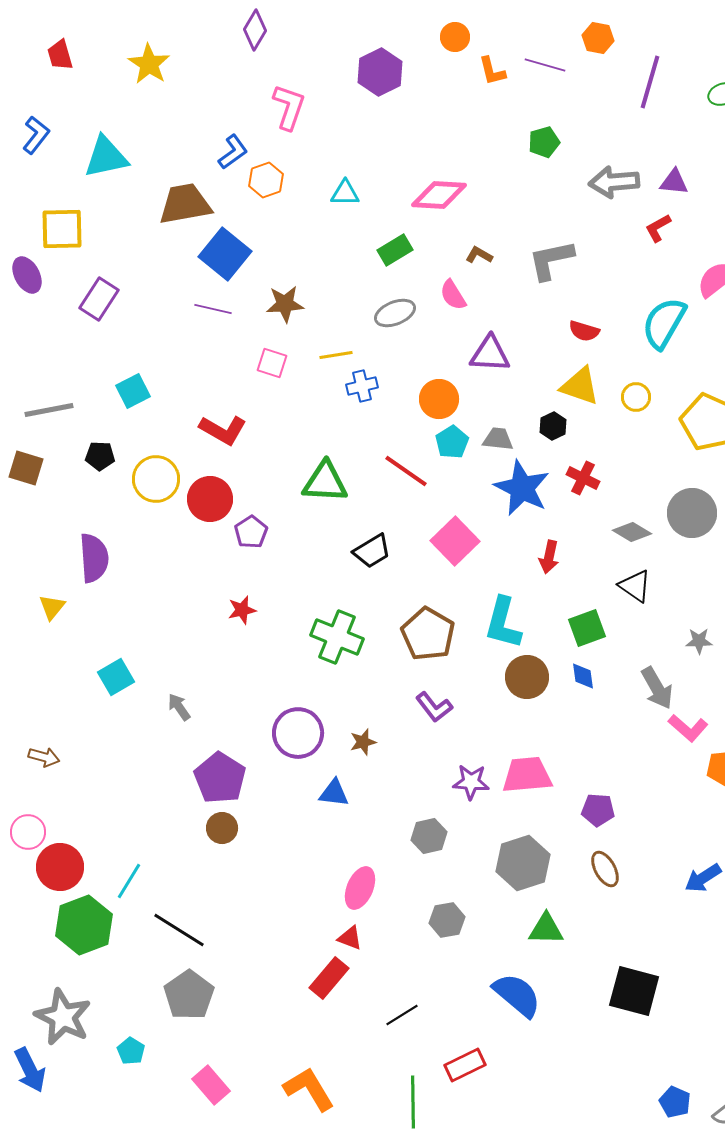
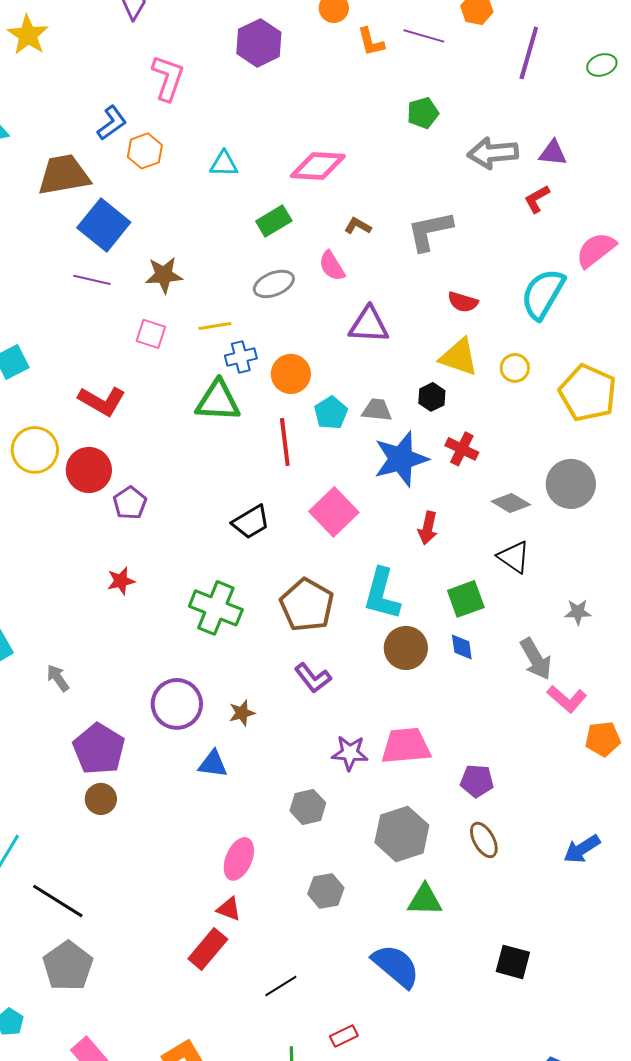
orange circle: (439, 399) -> (291, 374), moved
red line: (406, 471) -> (285, 442), turned 48
green triangle: (325, 482) -> (218, 401), moved
blue star: (522, 488) -> (401, 459), turned 30
black square: (634, 991) -> (513, 962), size x0.7
red rectangle: (465, 1065) -> (344, 1036), size x0.7

